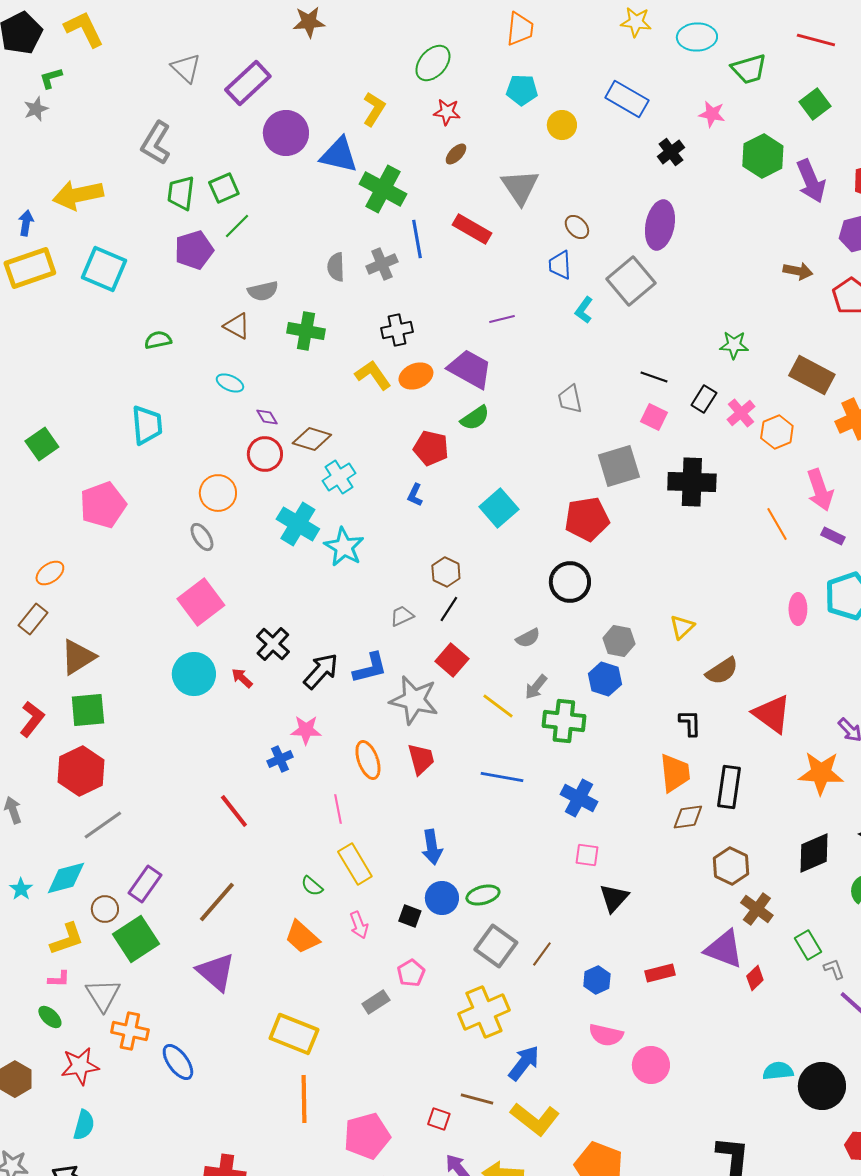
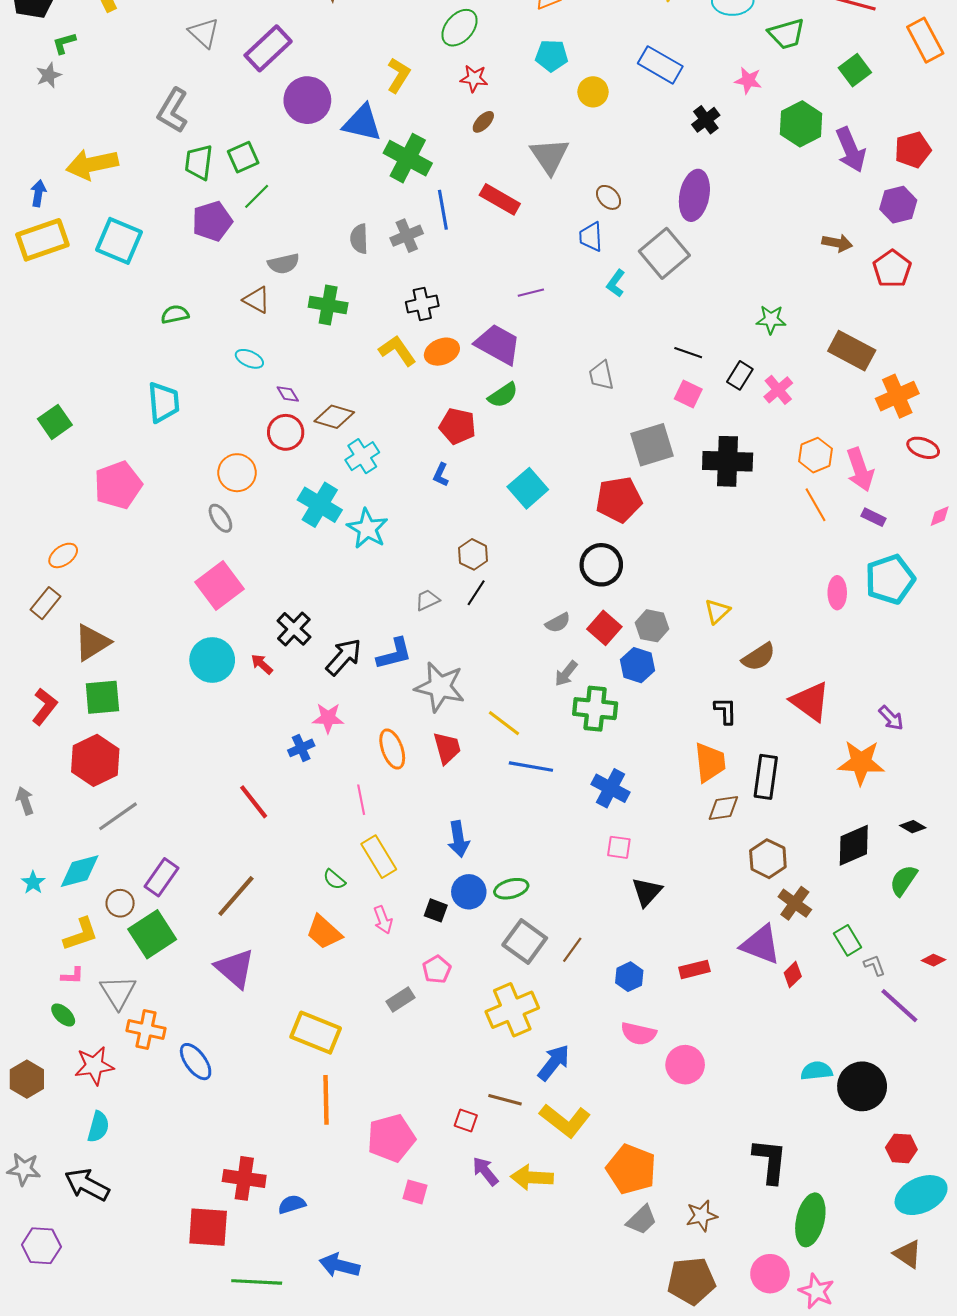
orange hexagon: (777, 432) -> (816, 455), moved
red square: (452, 660) -> (604, 628), moved
yellow line: (498, 706) -> (504, 723), moved

